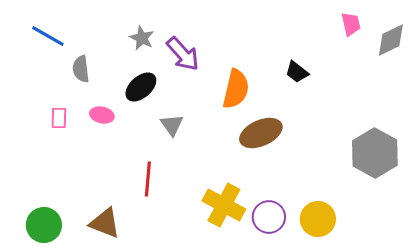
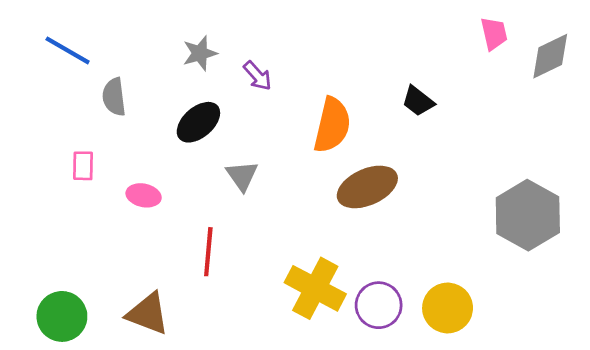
gray star: (142, 38) -> (200, 53), turned 30
purple arrow: (183, 54) -> (258, 76), size x0.6
pink ellipse: (102, 115) -> (144, 195), moved

